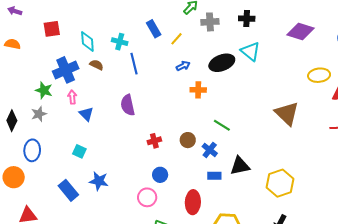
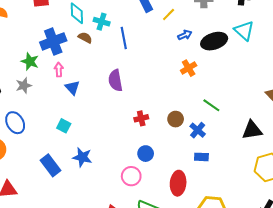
cyan cross: (120, 42) -> (102, 22), moved
blue arrow: (183, 66) -> (185, 35), moved
orange cross: (198, 90) -> (189, 68), turned -35
blue ellipse: (32, 150) -> (15, 123), turned -35
black triangle: (240, 166) -> (252, 130), moved

